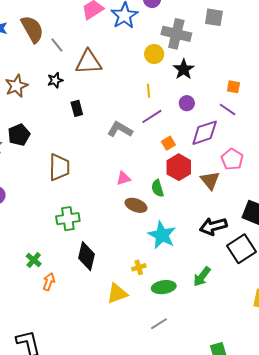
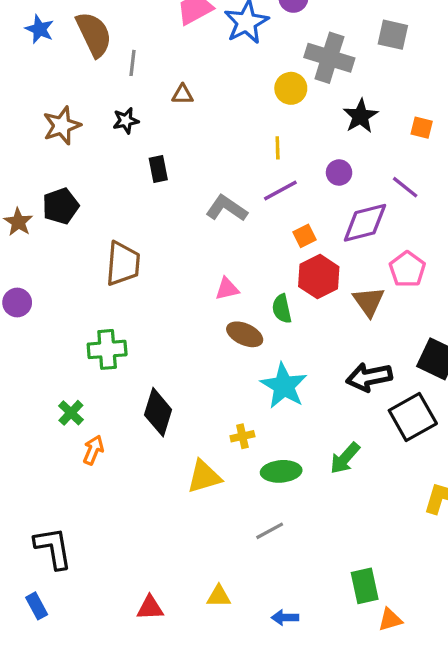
gray line: (57, 45) -> (132, 63), turned 42
brown triangle: (89, 62) -> (183, 94), size x0.5
black star: (184, 69) -> (361, 116), moved
orange square: (233, 87) -> (422, 128), moved
green cross: (68, 219) -> (107, 349), moved

